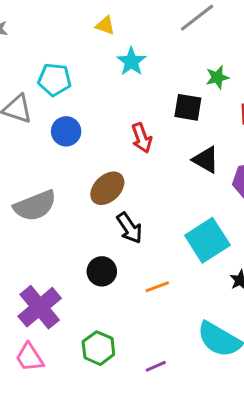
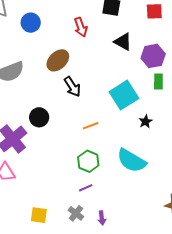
black circle: (102, 271) -> (39, 117), moved
green hexagon: (98, 348) -> (88, 161), moved
purple line: (156, 366) -> (86, 188), moved

